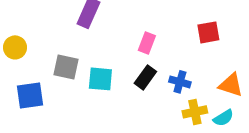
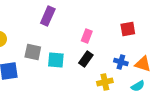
blue cross: (180, 82) -> (121, 62), moved
yellow cross: (195, 112) -> (105, 82), moved

